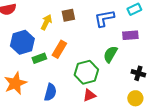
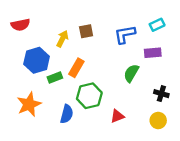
green hexagon: (86, 72) -> (89, 96), moved
red triangle: (89, 95) -> (117, 116), moved

